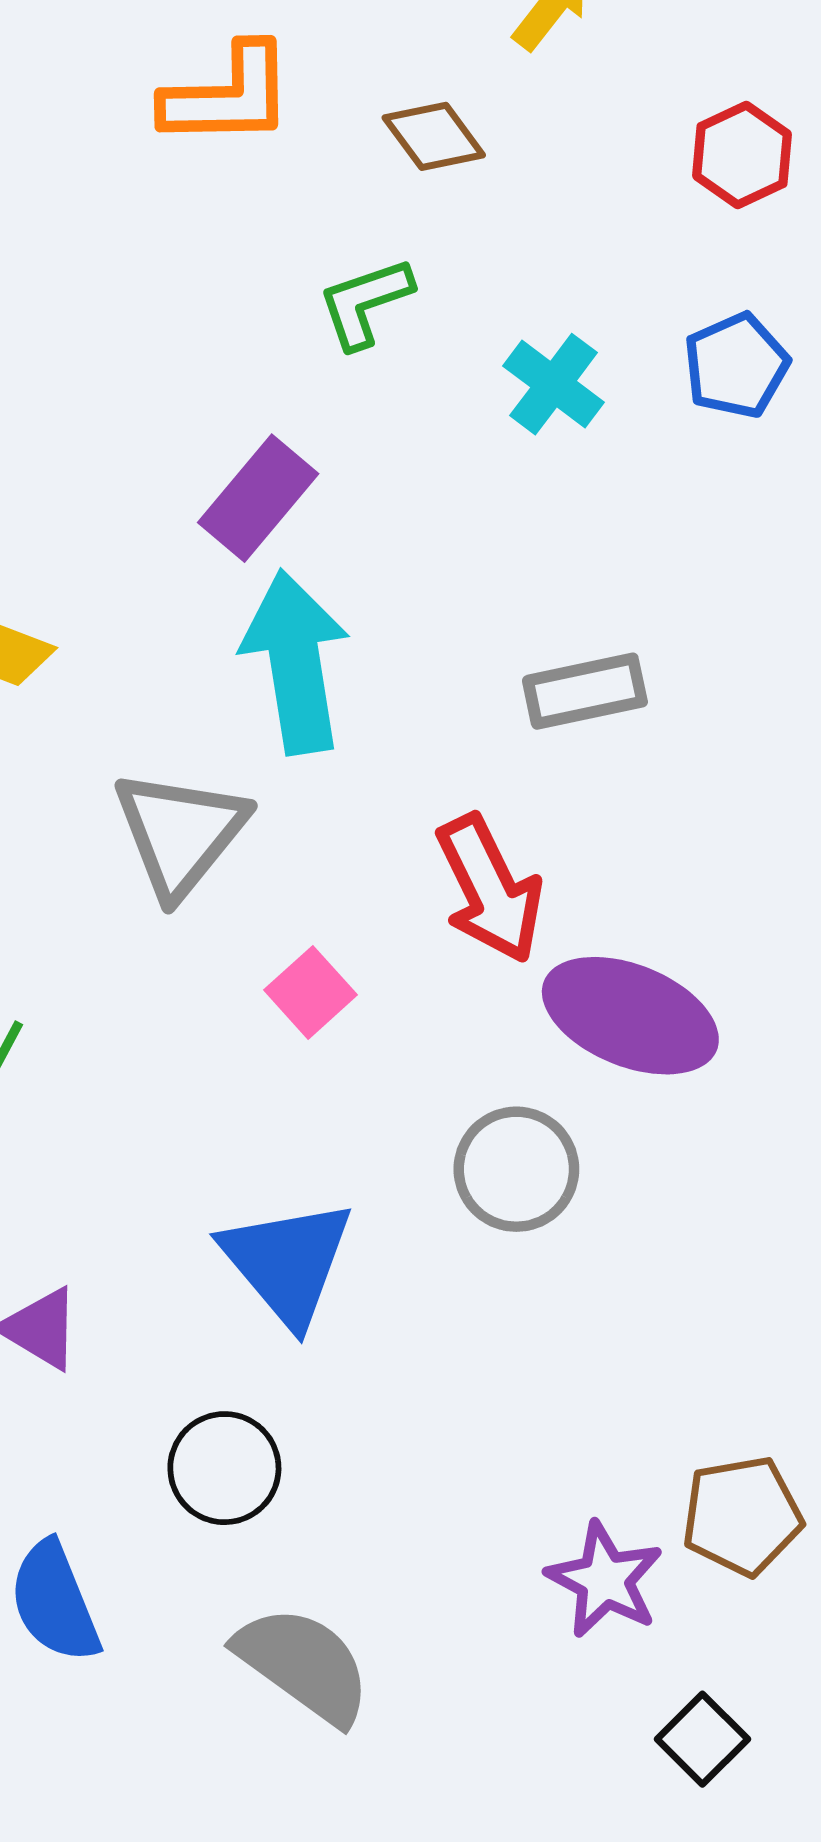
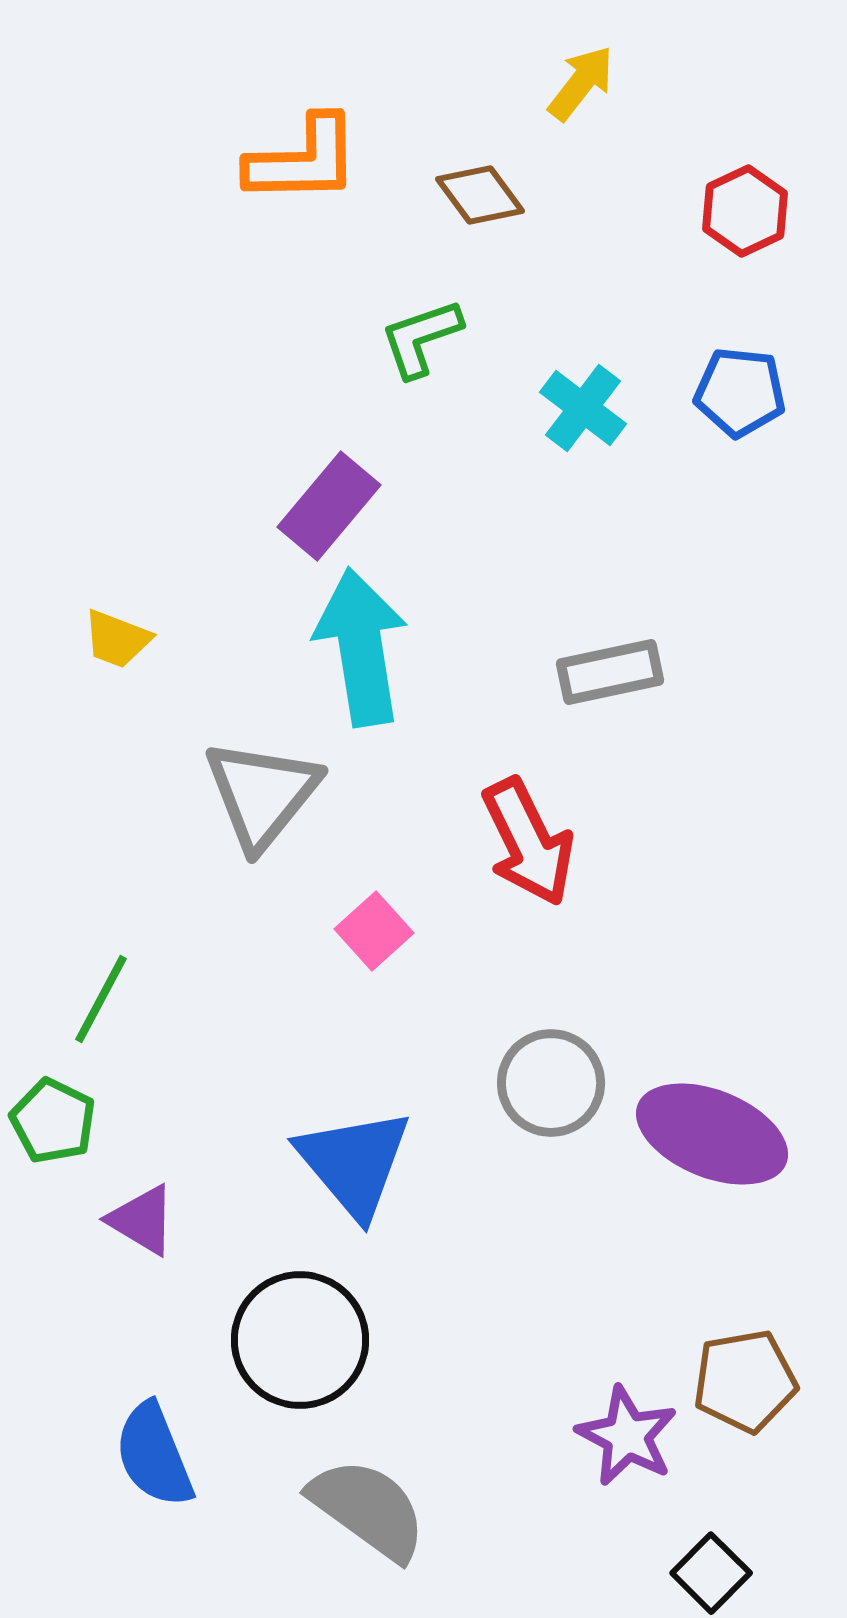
blue pentagon: (736, 365) -> (740, 392), turned 30
purple ellipse: (630, 1016) -> (712, 1134), moved
black circle: (224, 1468) -> (300, 1340), size x1.4

